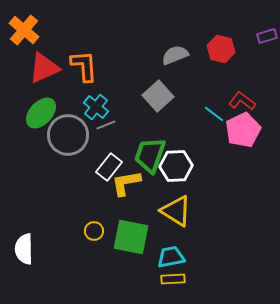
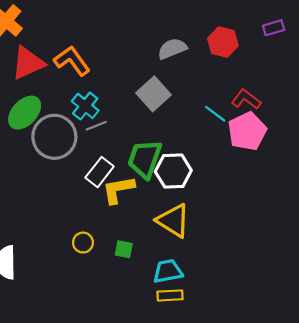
orange L-shape: (84, 66) -> (72, 61), turned -32
green square: (131, 237) -> (124, 249), size x0.5

